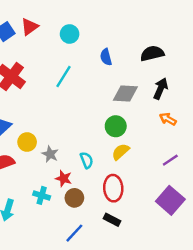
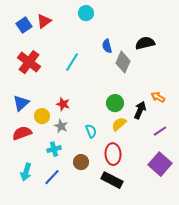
cyan circle: (70, 34) -> (86, 13), moved
black arrow: (161, 89) -> (140, 110), moved
gray diamond: (125, 93) -> (123, 62), moved, turned -70
red star: (63, 178) -> (63, 104), moved
cyan cross: (42, 195) -> (54, 149), moved, turned -32
black rectangle: (112, 220) -> (112, 180), size x1.5
blue line: (74, 233) -> (52, 177), moved

